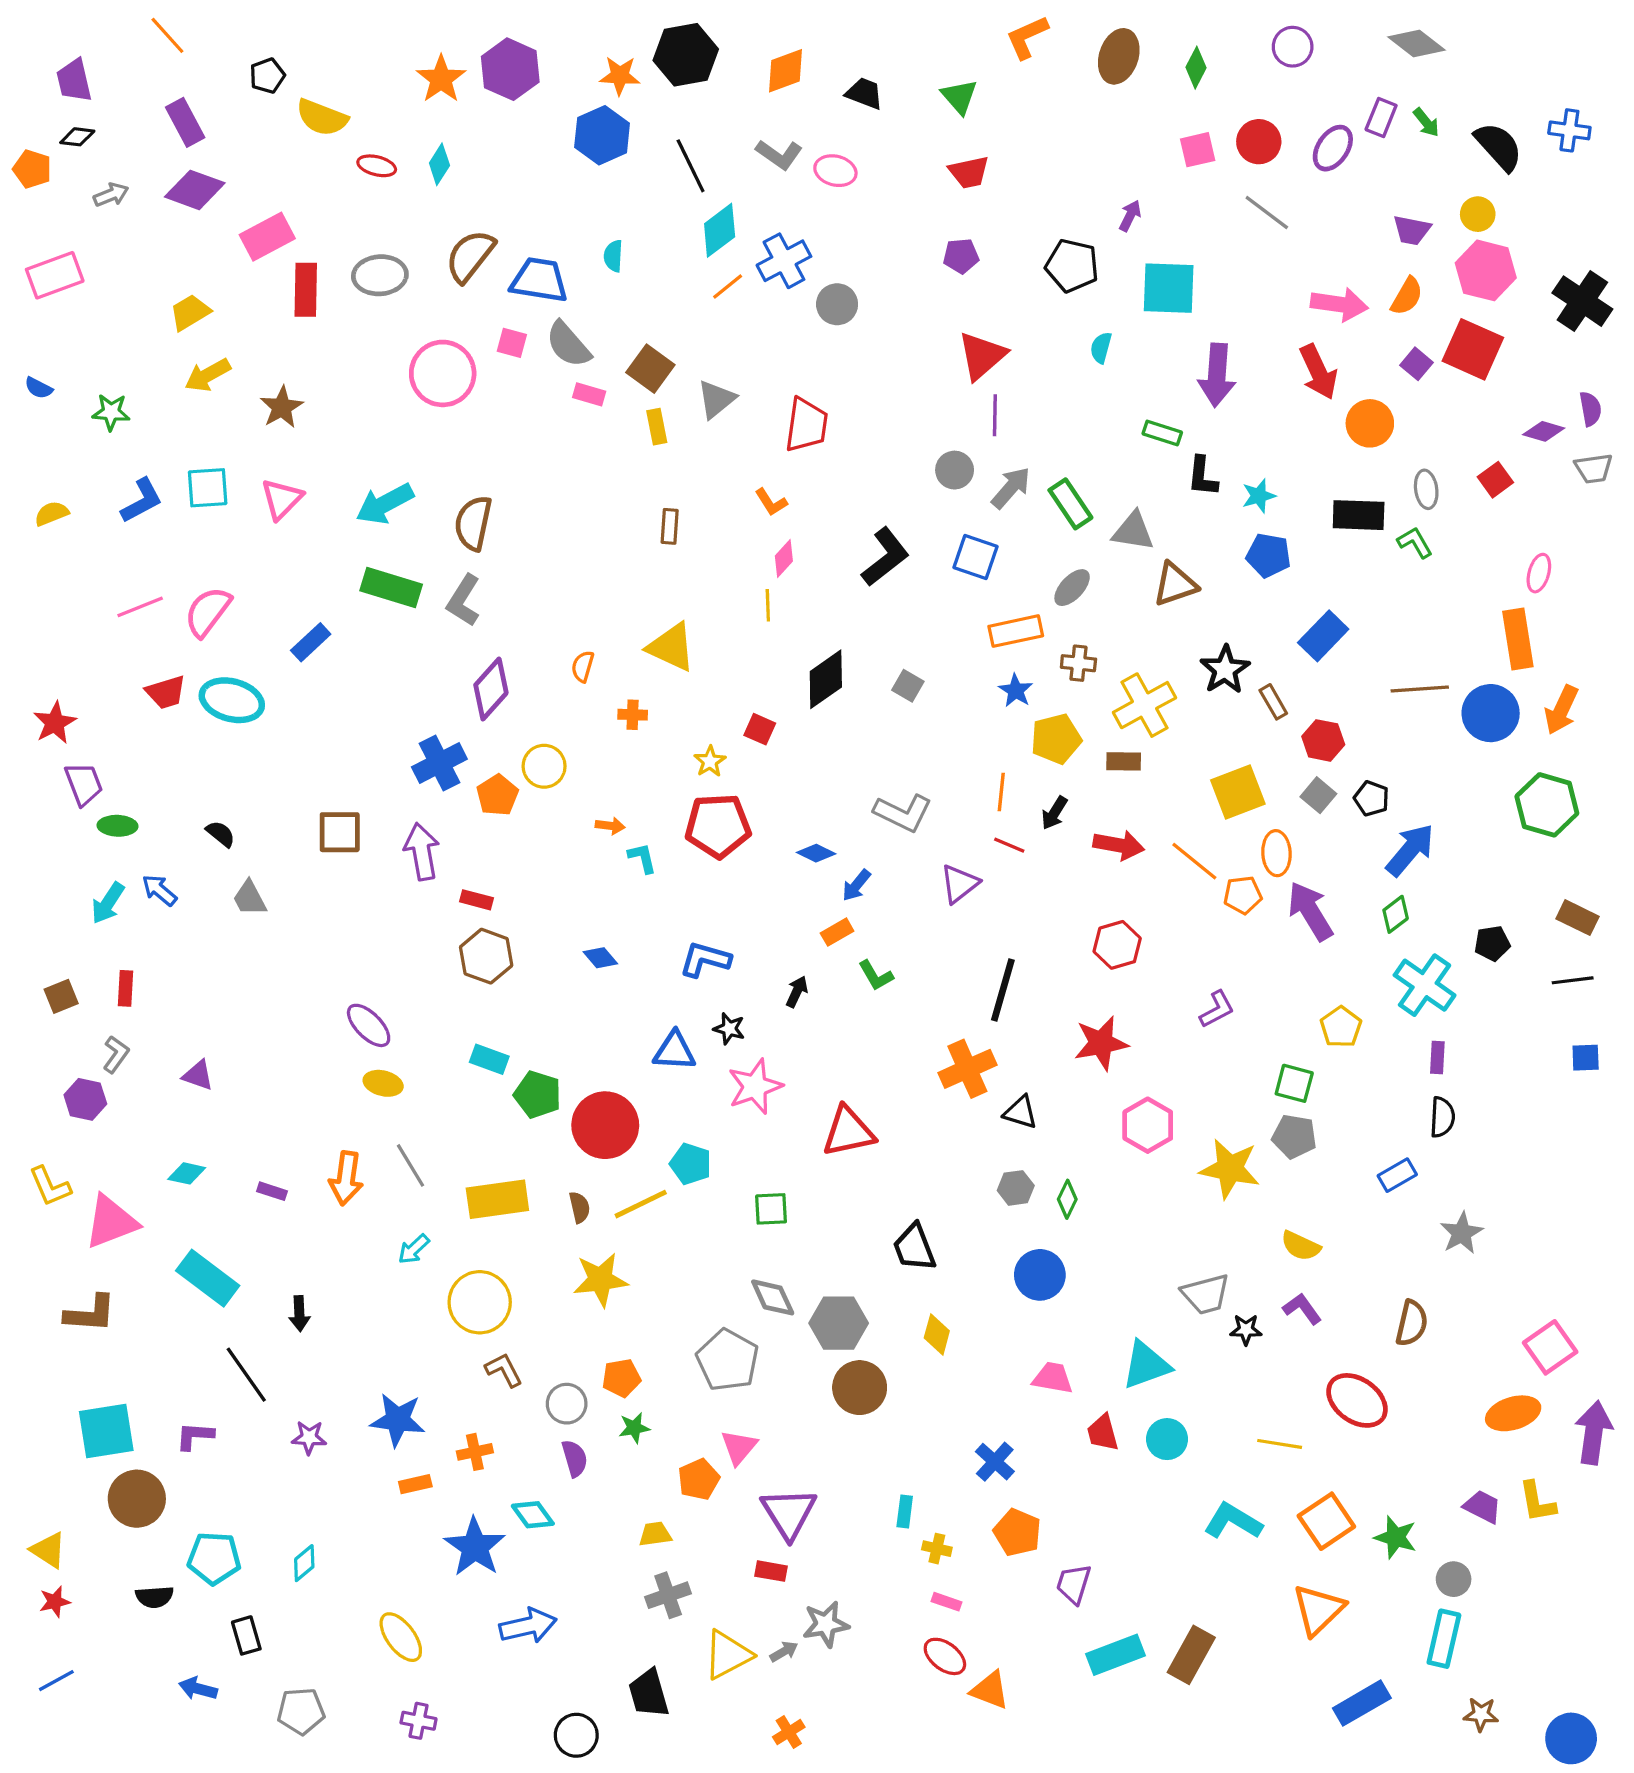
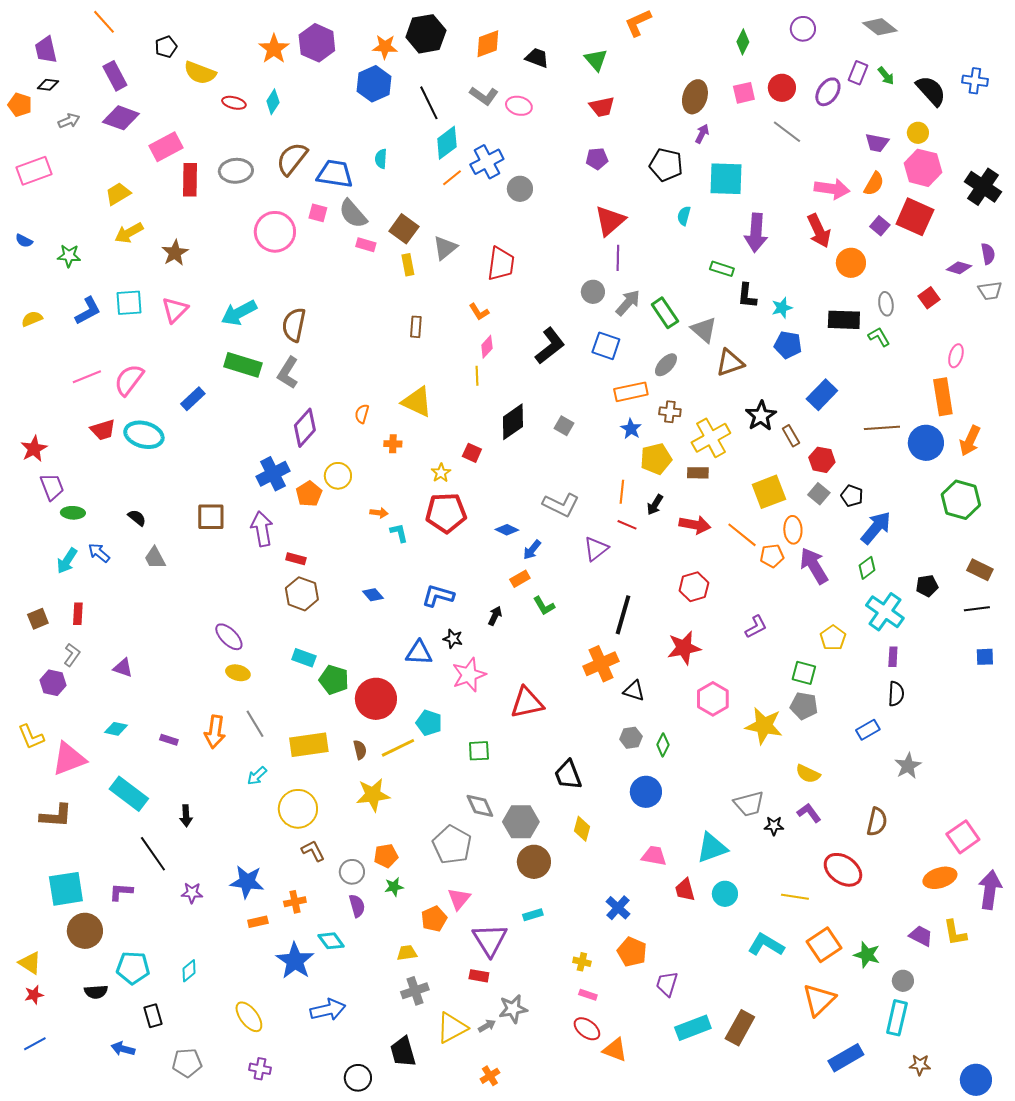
brown ellipse: (1119, 56) -> (695, 97), moved
gray triangle: (1133, 531) -> (704, 330), turned 32
cyan rectangle: (905, 1512) -> (533, 915), moved, turned 66

